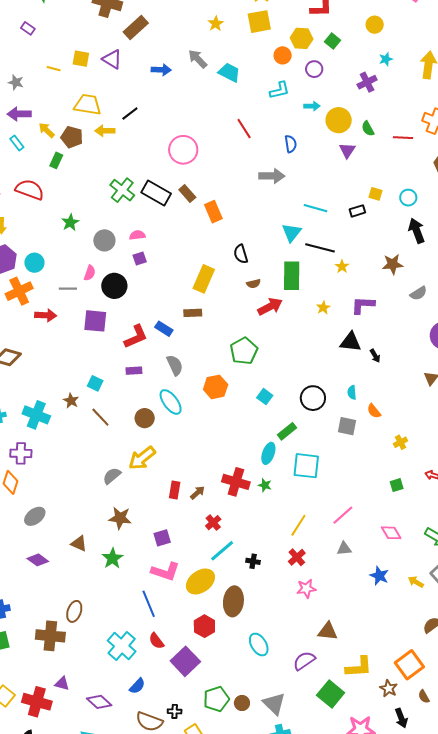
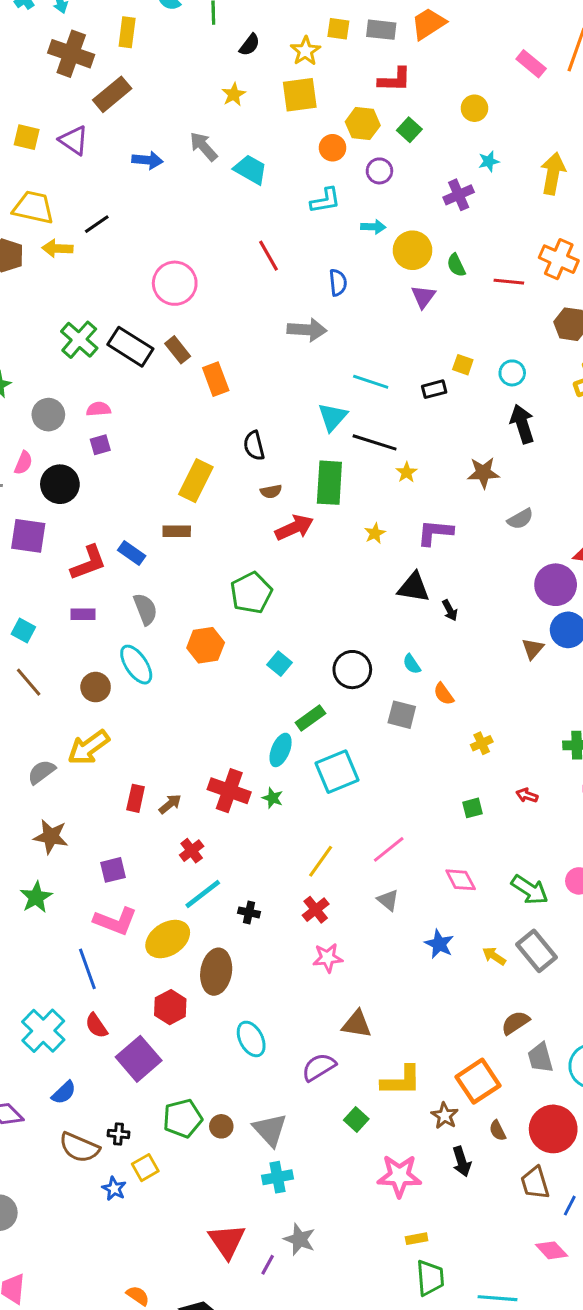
cyan semicircle: (352, 392) -> (412, 664), turned -32
cyan square: (306, 466) -> (337, 772), turned -32
gray triangle: (344, 549) -> (388, 900), turned 42
green square: (331, 694) -> (356, 1119), size x0.6

